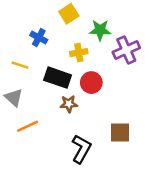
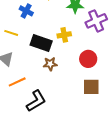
yellow cross: (79, 53) -> (64, 35), moved
red circle: (91, 83) -> (88, 59), moved
black L-shape: (81, 149) -> (36, 101), moved, turned 30

